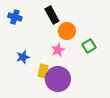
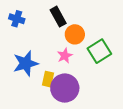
green square: (89, 46) -> (99, 51), size x1.5
blue star: (23, 57) -> (26, 63), size x1.6

